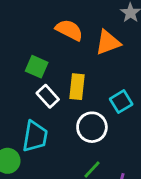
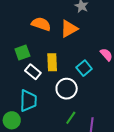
green square: (37, 67) -> (22, 53), turned -35

